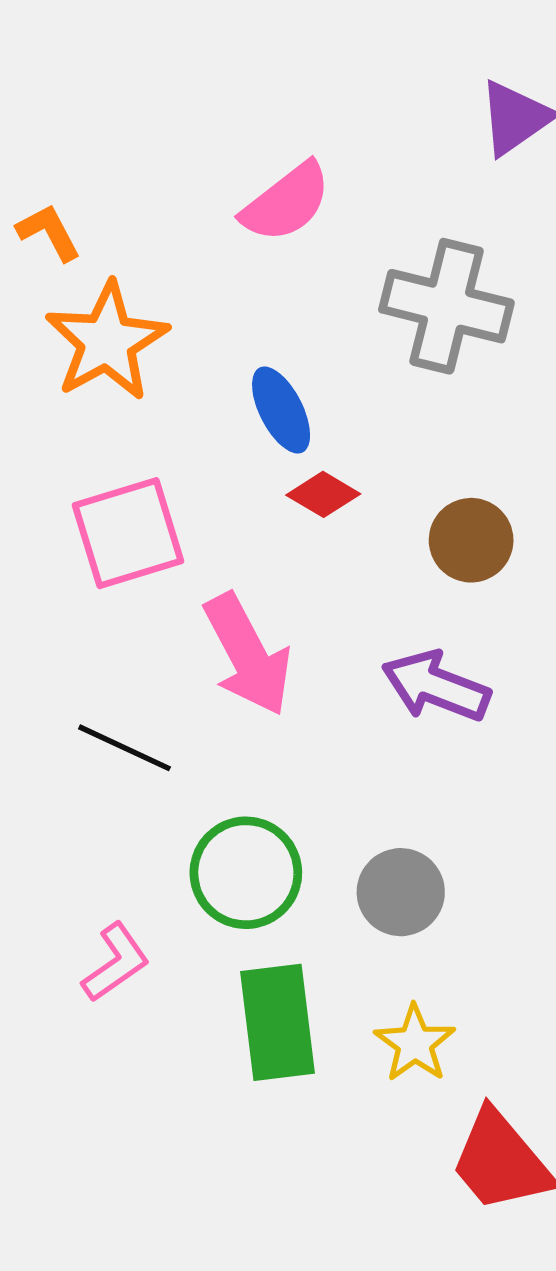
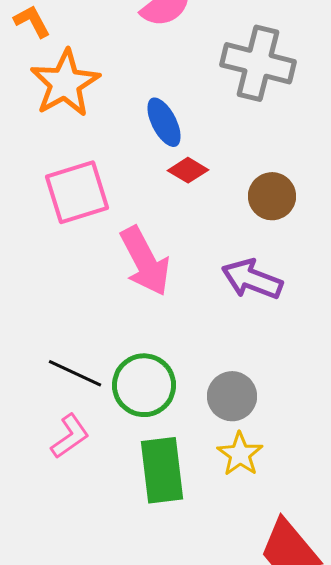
black line: (124, 748) -> (75, 373), moved
yellow star: (415, 1043) -> (240, 454), moved

